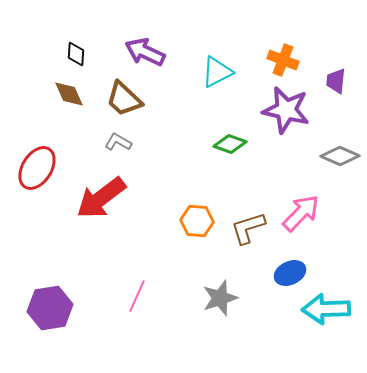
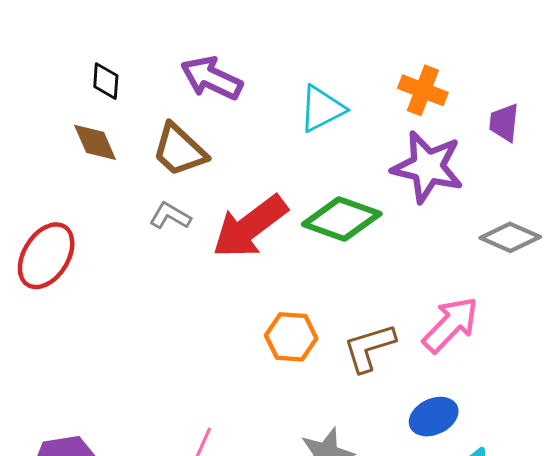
green diamond: (230, 144) -> (342, 219), size x1.5
red arrow: (101, 198) -> (250, 227), moved

